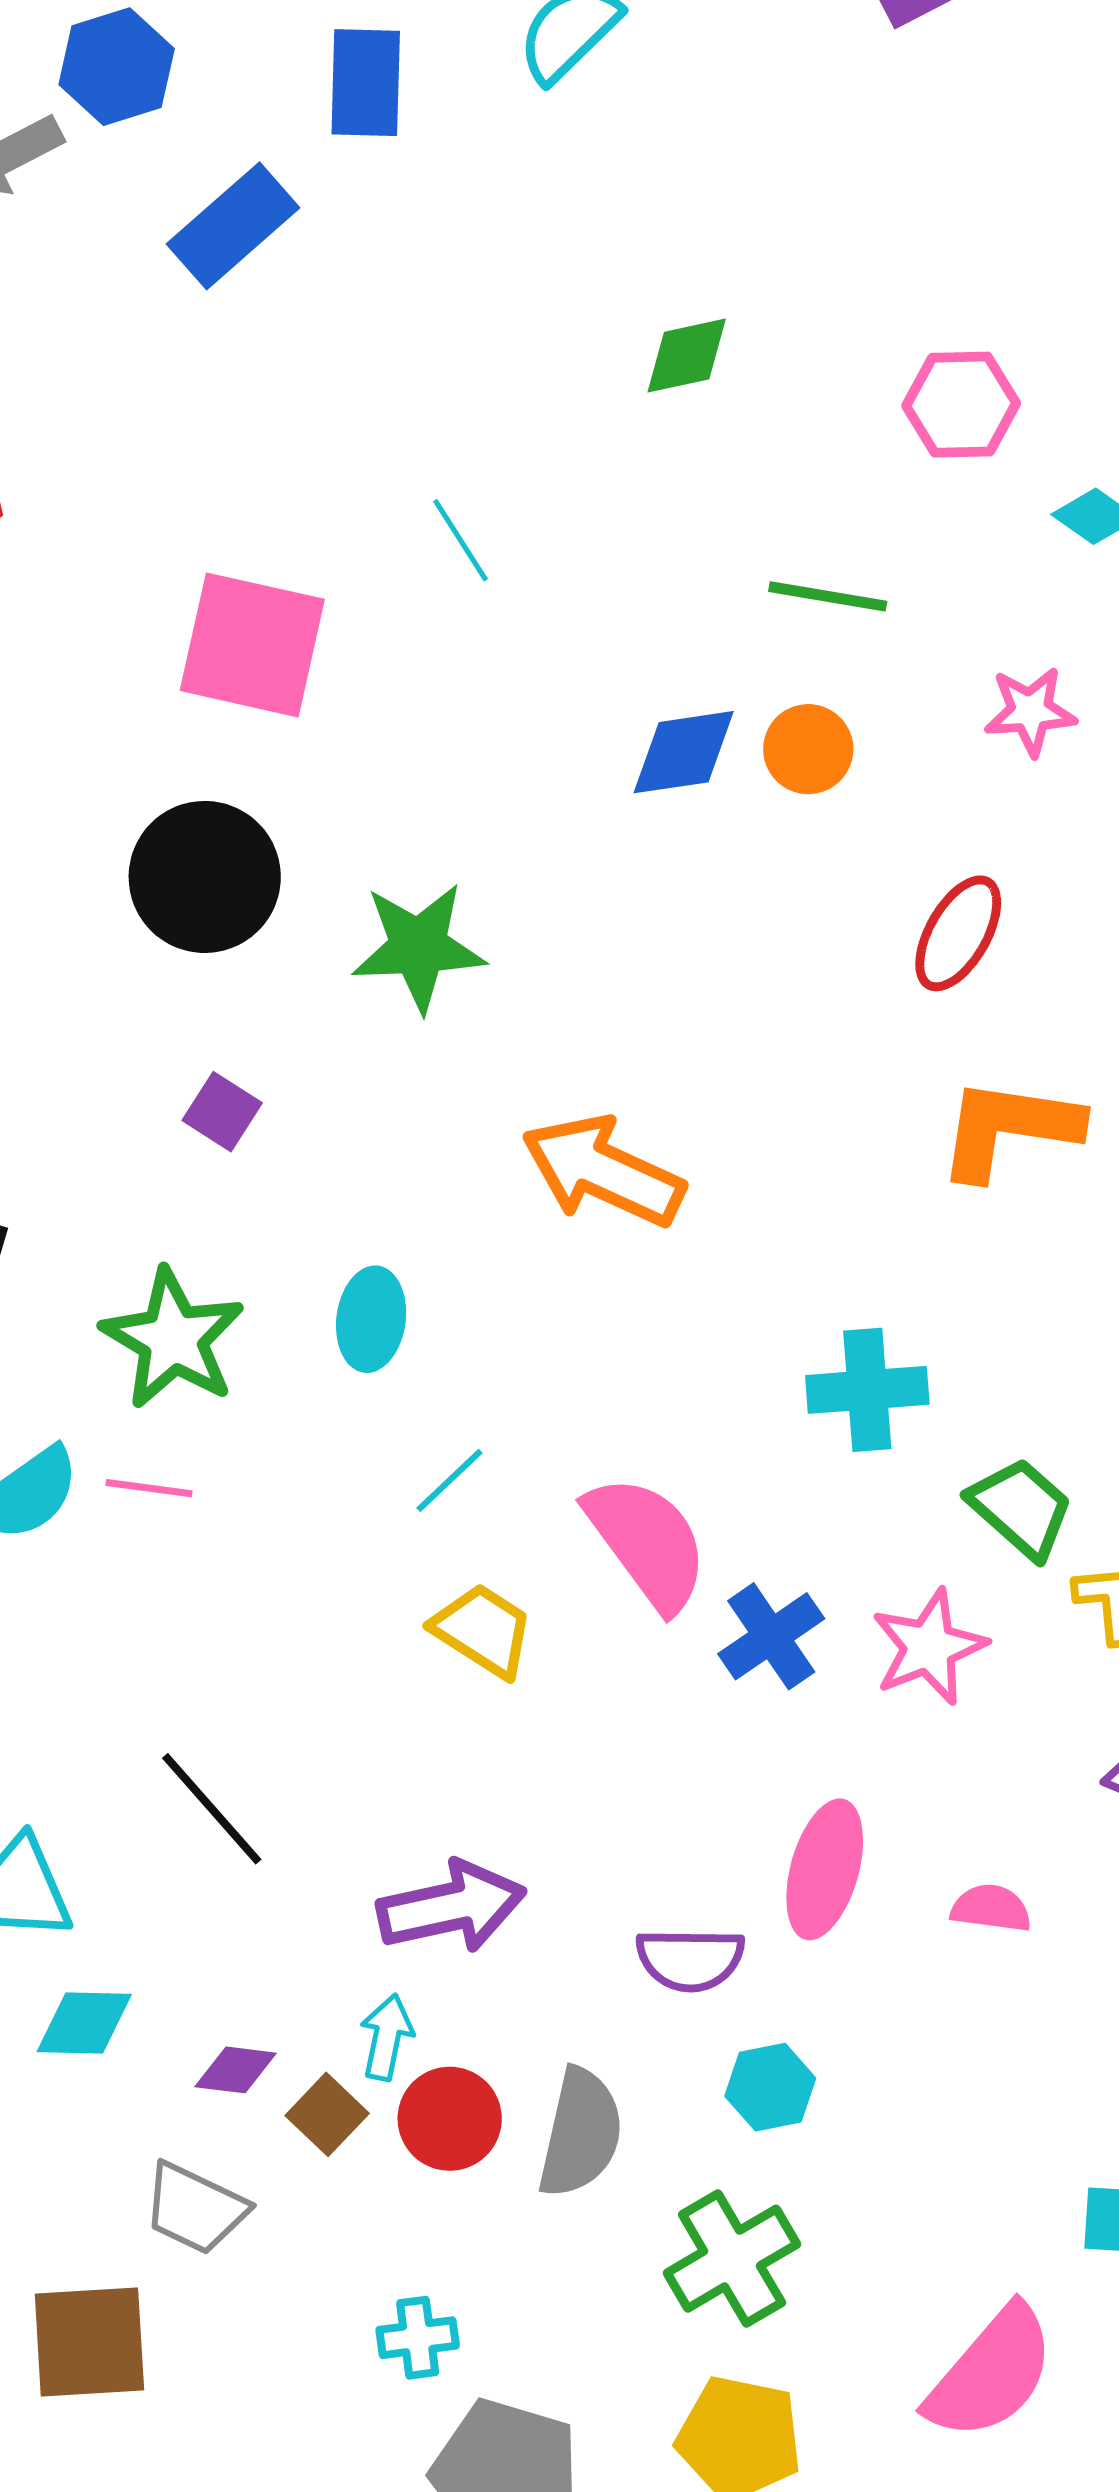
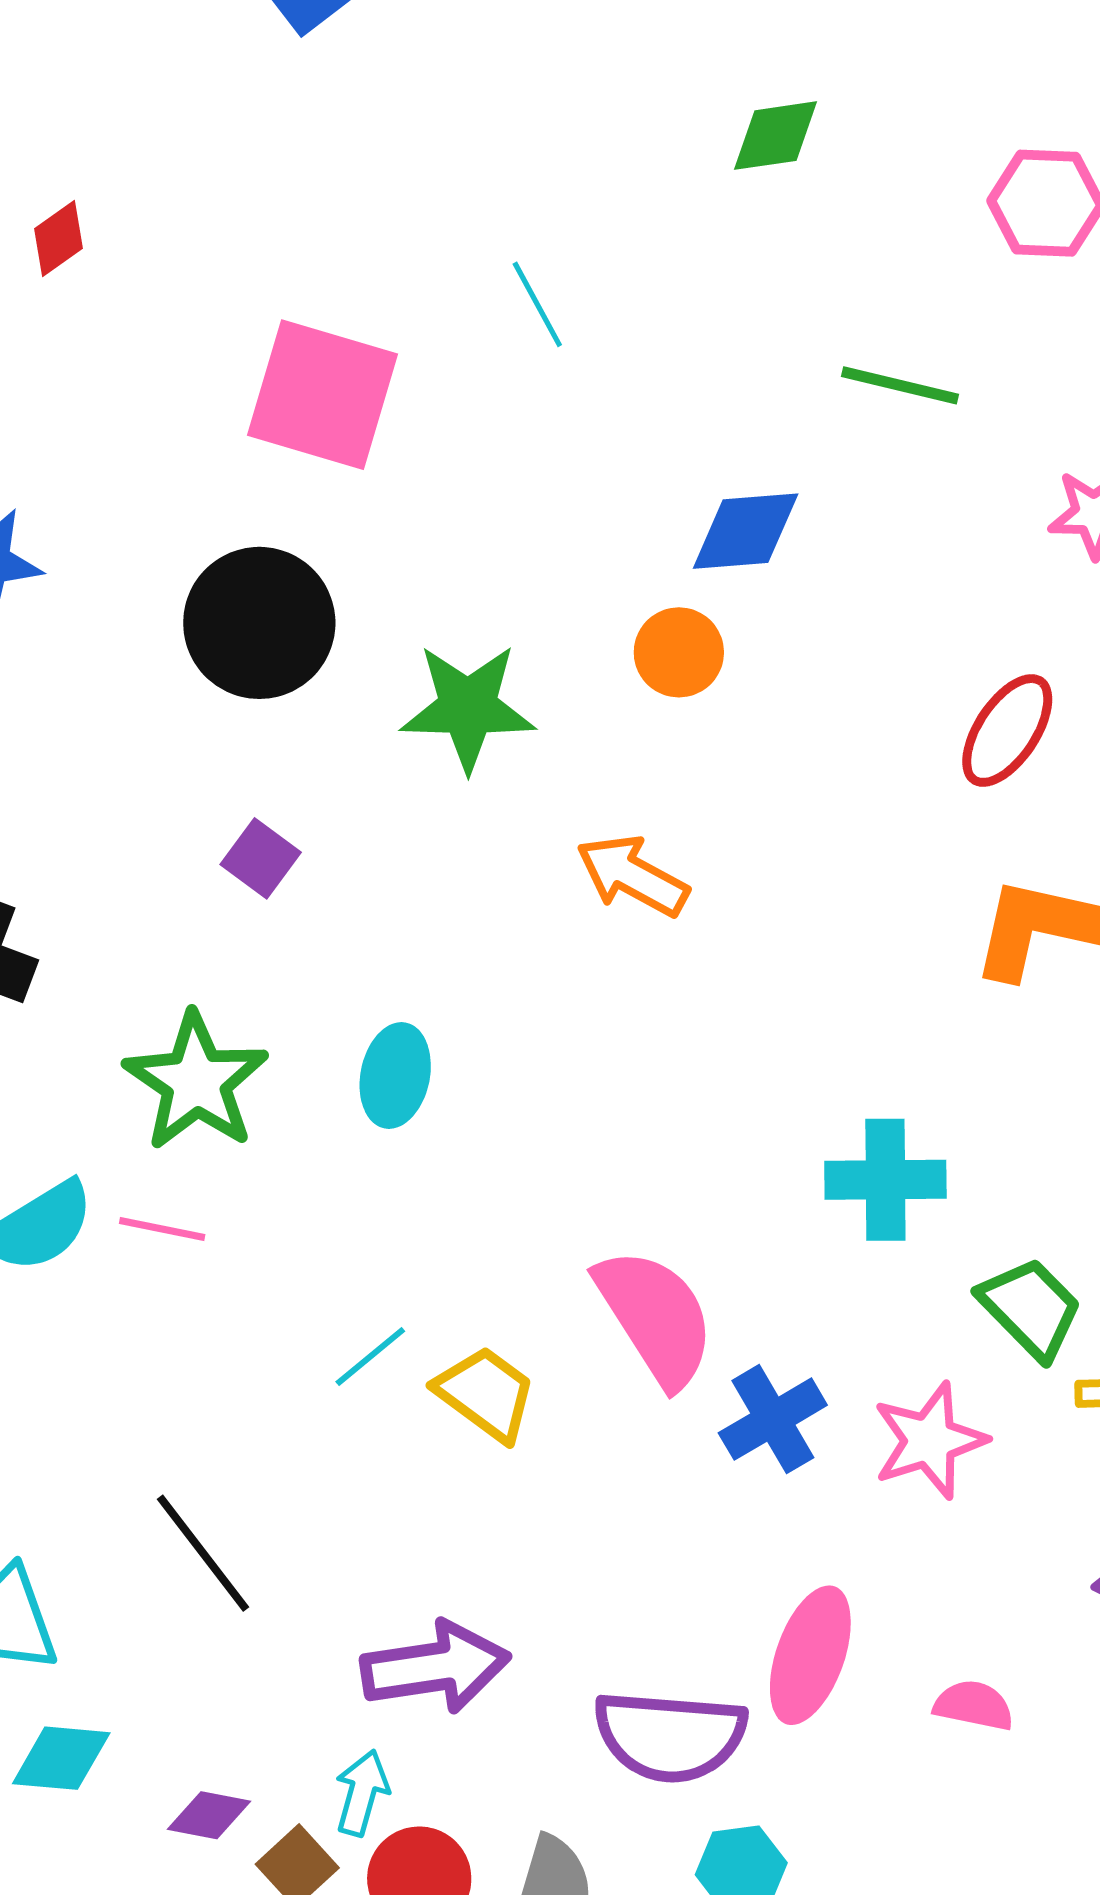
orange circle: (808, 749) -> (679, 652), moved
orange arrow: (603, 1171) -> (632, 876), moved, size x0.7
cyan line: (449, 1480) -> (370, 1357), moved
purple semicircle: (690, 1959) -> (670, 1736), size x1.4

